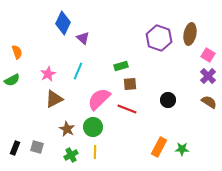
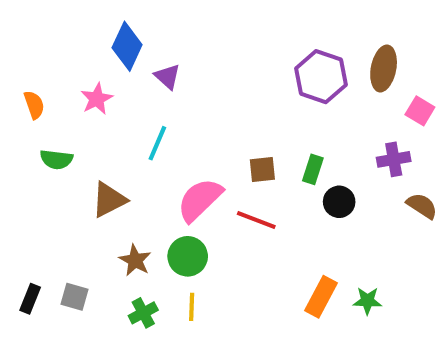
green rectangle: (121, 66) -> (313, 169), moved, turned -56
pink star: (48, 74) -> (97, 99), moved
purple cross: (208, 76) -> (394, 159), moved, turned 35
green semicircle: (12, 80) -> (56, 159), moved, turned 35

